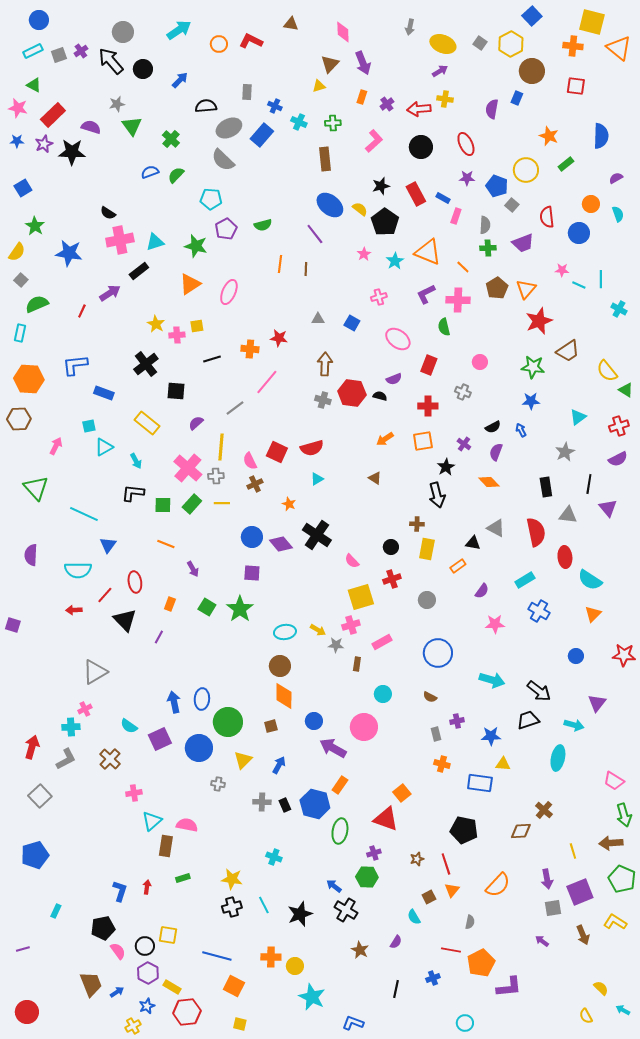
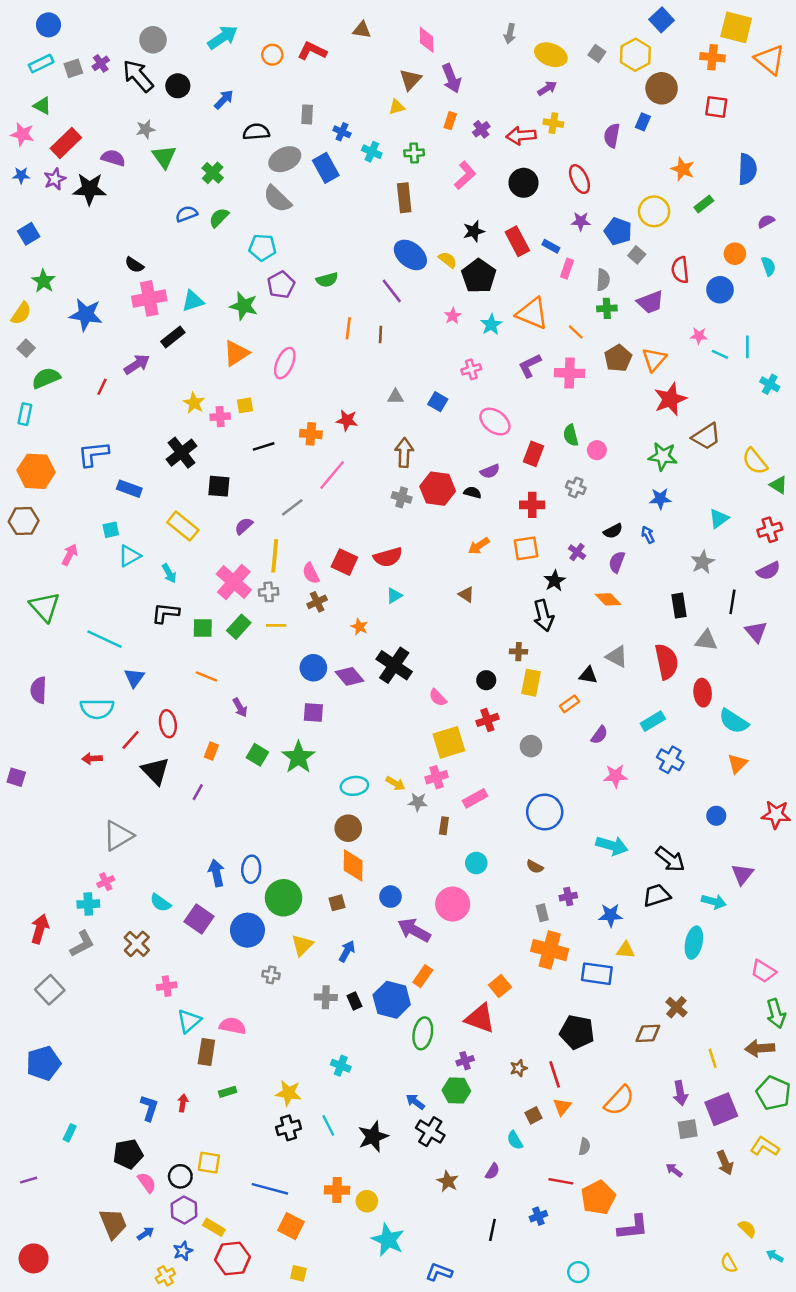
blue rectangle: (262, 135) -> (326, 168), turned -70
green semicircle: (444, 327) -> (571, 435), moved
purple square: (160, 739) -> (199, 919), turned -30
orange cross: (442, 764) -> (550, 950), size x1.8

